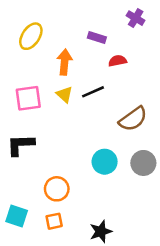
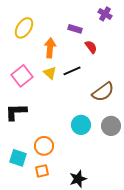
red semicircle: (118, 61) -> (91, 47), turned 64
pink square: (28, 98) -> (22, 76), turned -30
cyan square: (17, 216) -> (18, 158), moved

